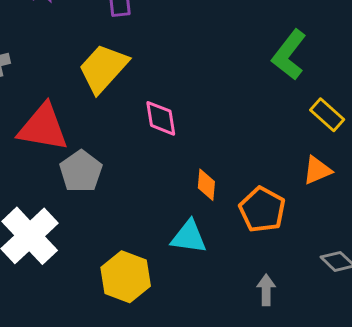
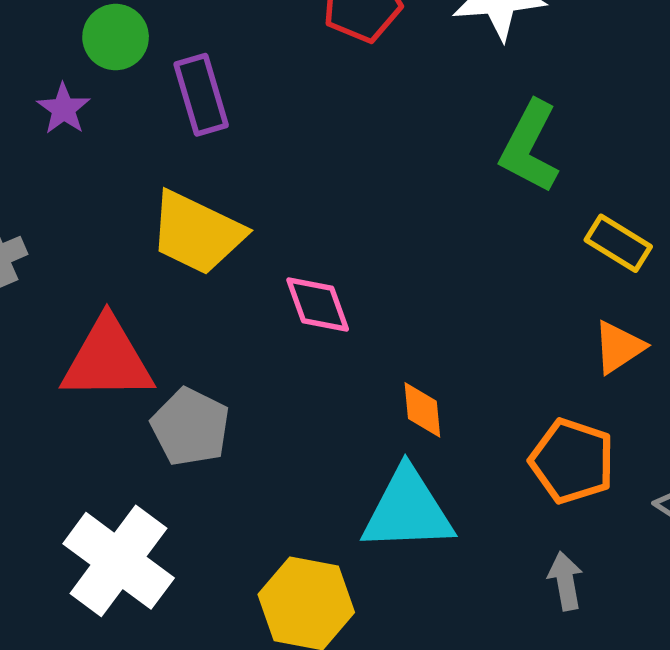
yellow trapezoid: (103, 68) -> (197, 233), turned -96
orange pentagon: (262, 210) -> (572, 461), moved
cyan triangle: (189, 237) -> (408, 510), size x1.4

